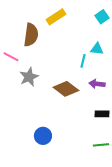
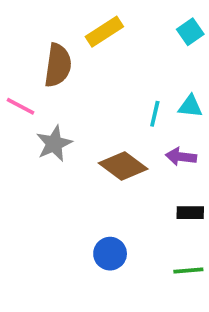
cyan triangle: (97, 49) -> (190, 106), moved
blue circle: (43, 136) -> (110, 254), moved

